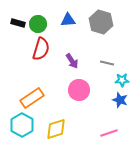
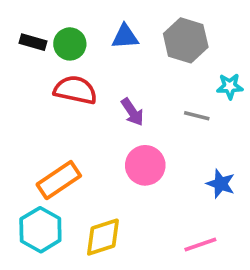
red semicircle: (41, 49) -> (75, 90), turned -95
cyan star: (122, 80) -> (230, 86), moved

